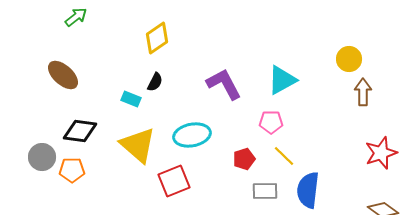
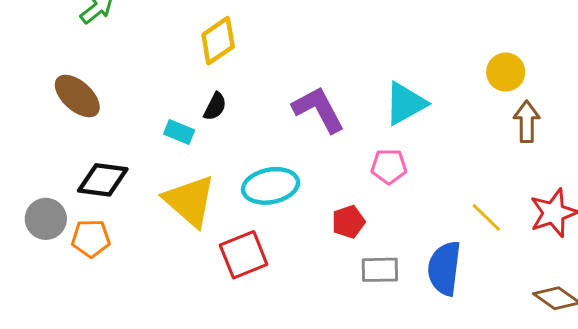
yellow line: (284, 156) -> (486, 217), moved

